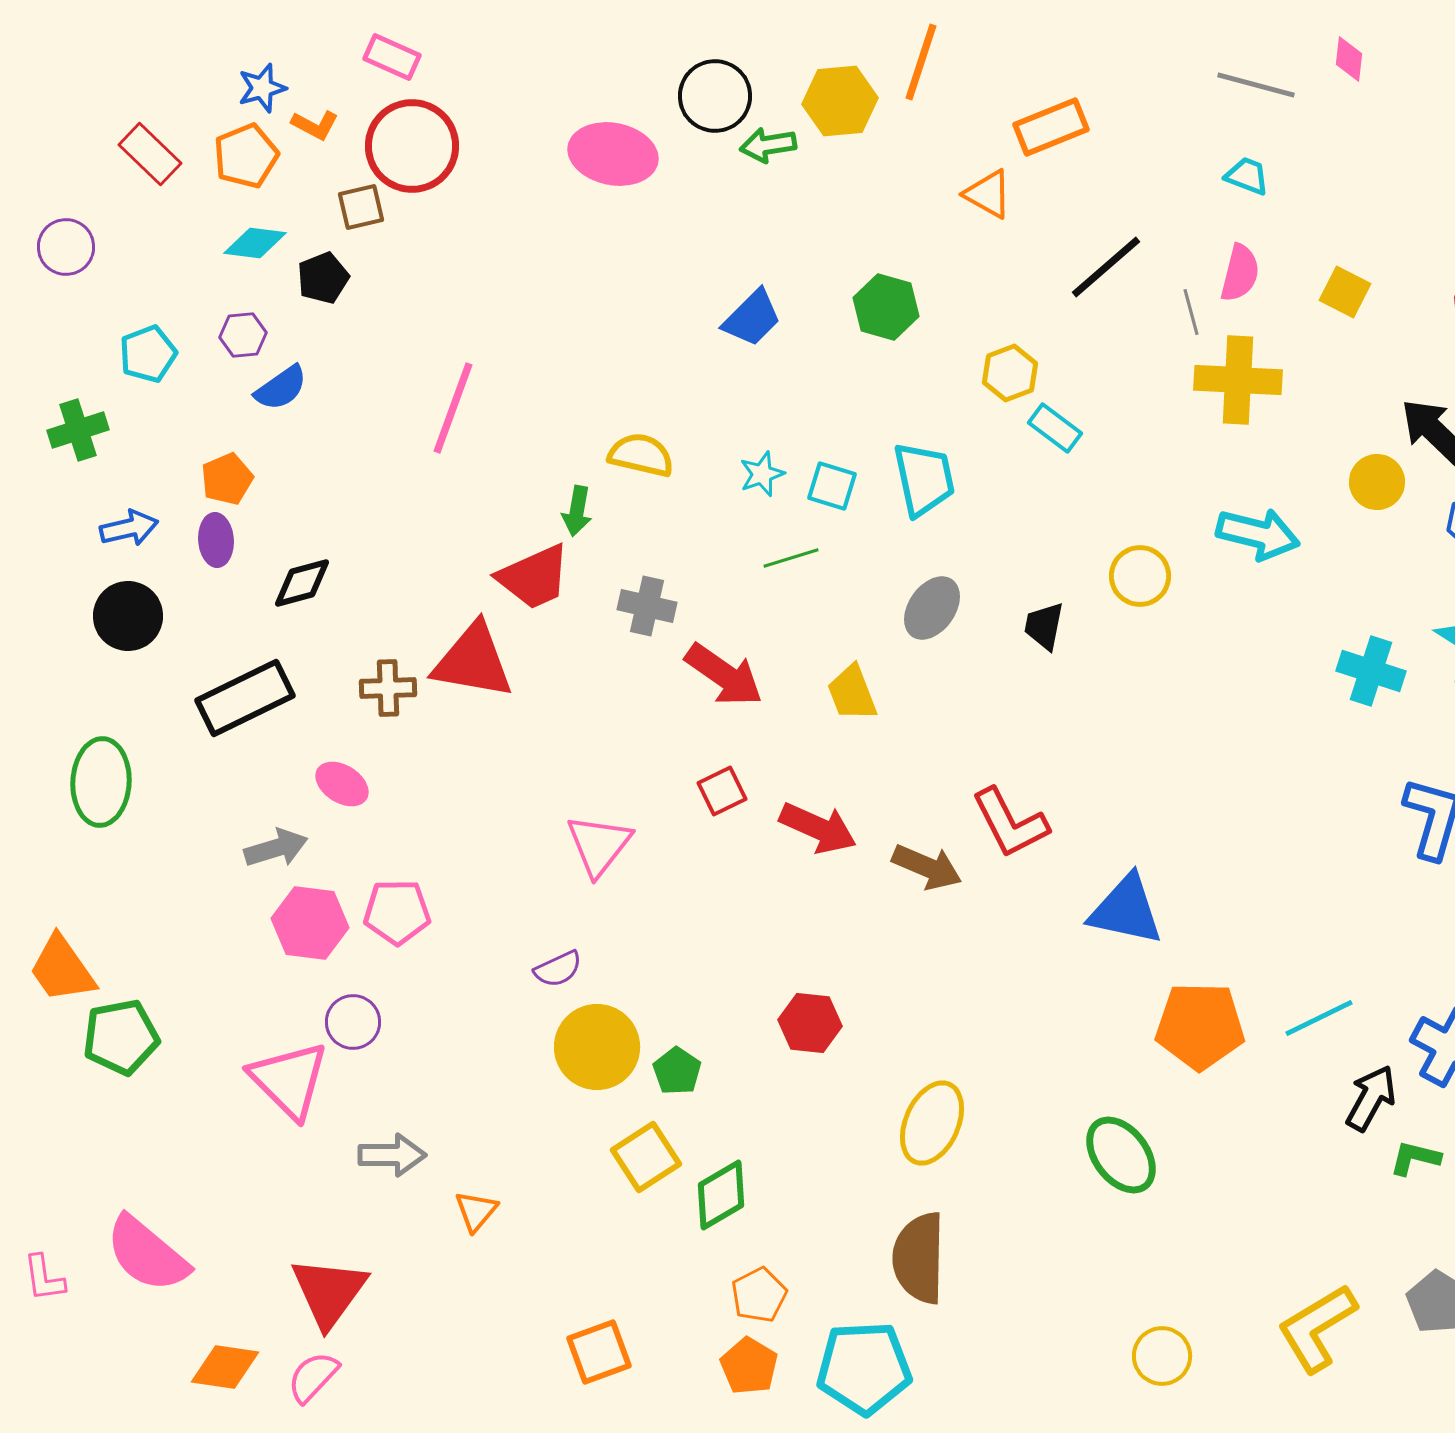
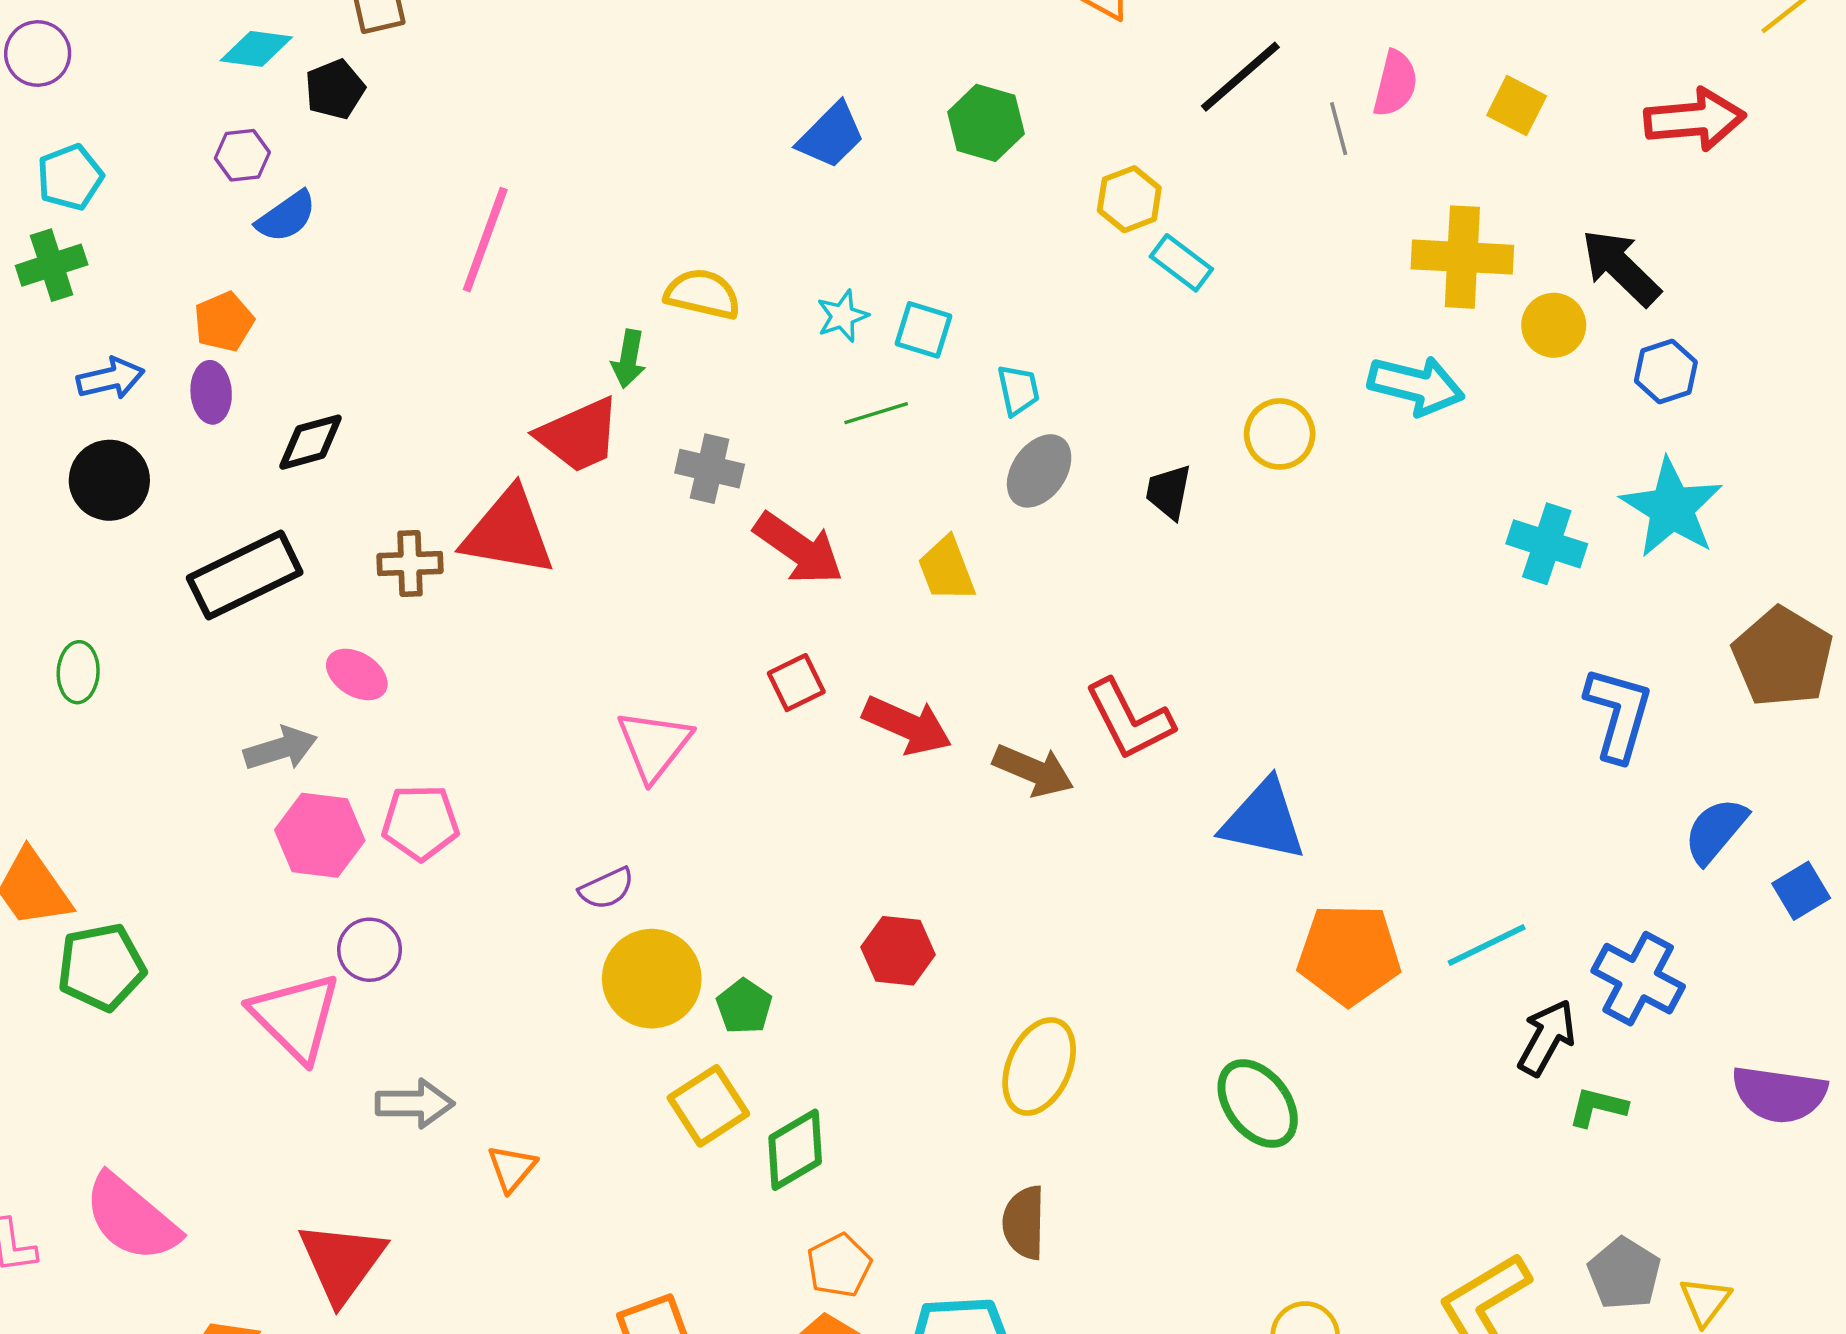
cyan pentagon: (148, 354) -> (70, 177), moved
yellow cross: (1238, 380) -> (1462, 257), moved
cyan trapezoid: (924, 479) -> (1018, 390), moved, size x0.6
green ellipse: (101, 782) -> (78, 672), size x0.6
brown semicircle: (919, 1258) -> (1024, 1223), size x0.7

